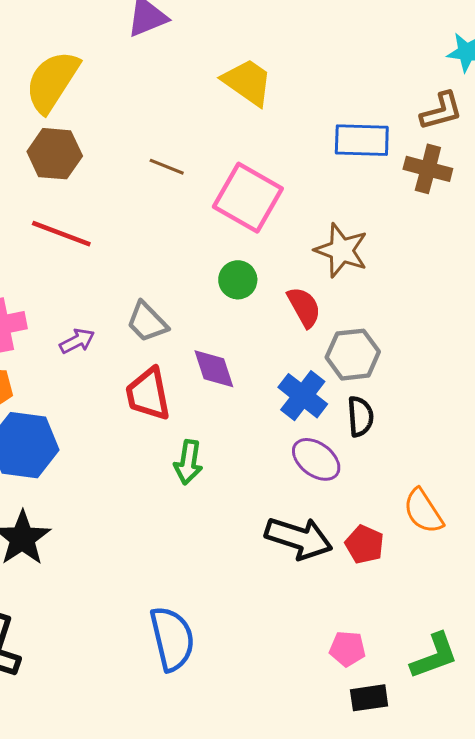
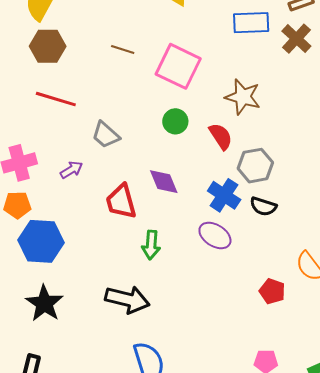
brown cross: (428, 169) -> (296, 39), turned 32
gray trapezoid: (147, 322) -> (106, 135), moved
black semicircle: (360, 417) -> (263, 206), turned 116
purple ellipse: (316, 459) -> (215, 235), moved
black arrow: (299, 538) -> (127, 299), moved

